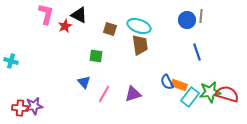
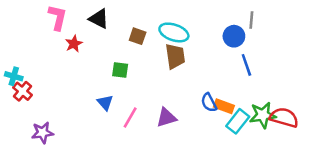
blue circle: (187, 20) -> (234, 36), moved
red star: (65, 26) -> (74, 44), moved
red cross: (20, 108) -> (23, 91), moved, turned 35

